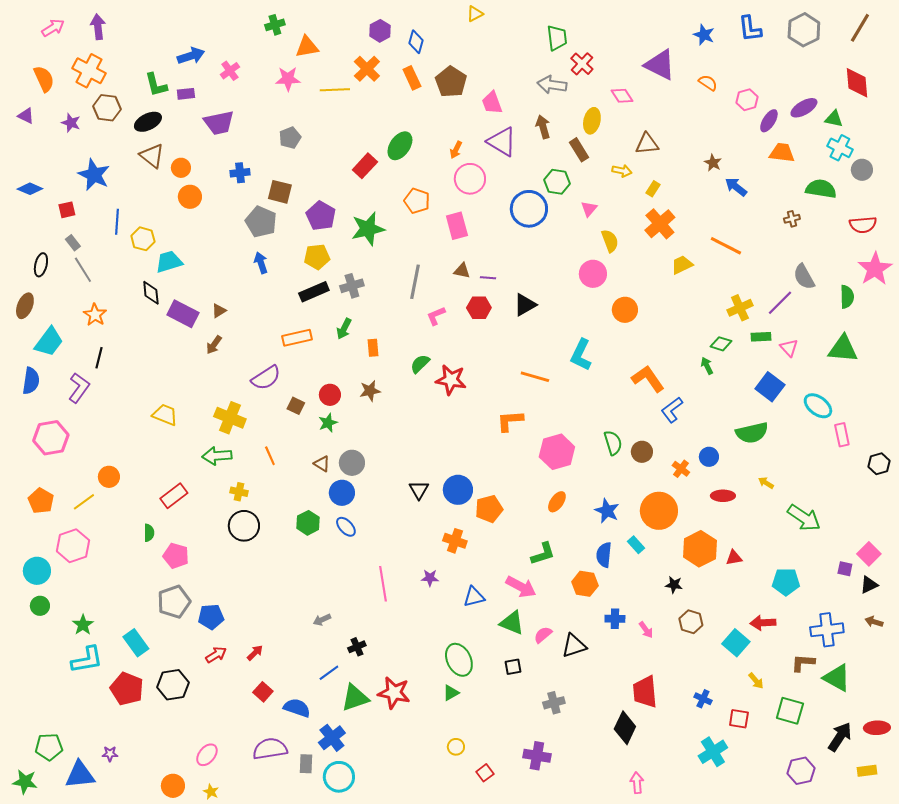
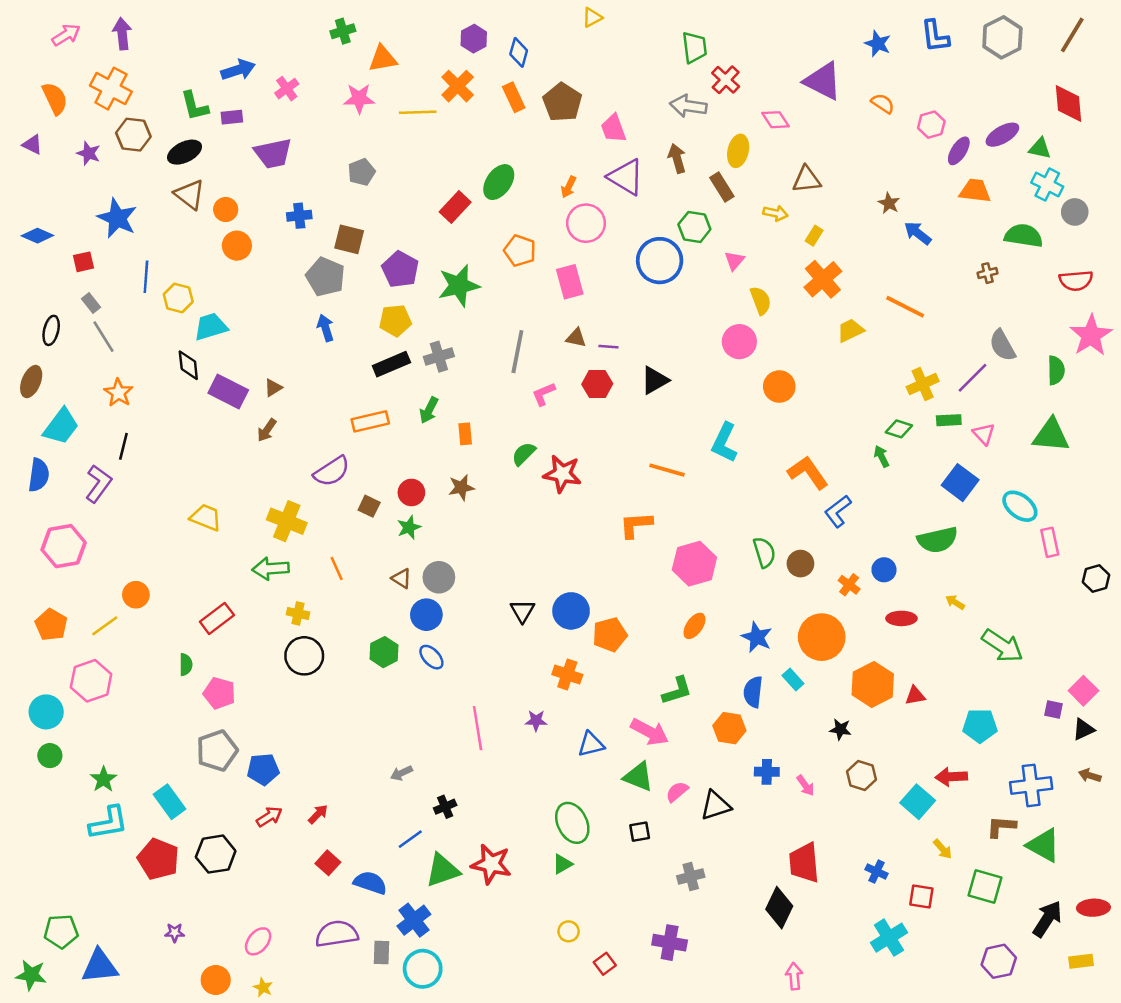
purple star: (110, 754) -> (175, 933), moved

